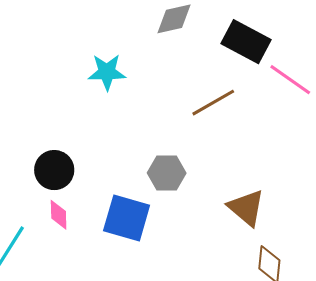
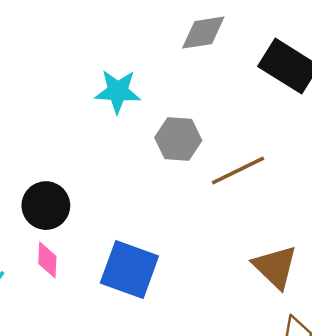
brown line: (213, 103) -> (238, 170), moved
gray hexagon: (167, 173) -> (178, 139), moved

